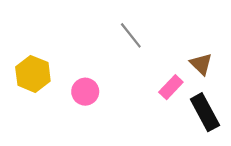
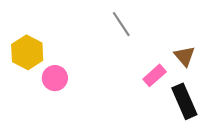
pink circle: (85, 92) -> (55, 78), moved

